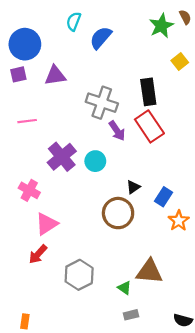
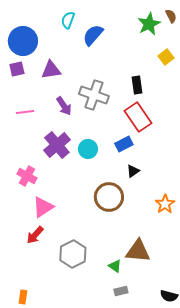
black rectangle: (148, 92) -> (137, 85), size x0.7
purple arrow: (117, 131) -> (64, 106), moved
black triangle: (133, 187) -> (133, 171), moved
blue rectangle: (164, 197) -> (124, 144), moved, turned 30

